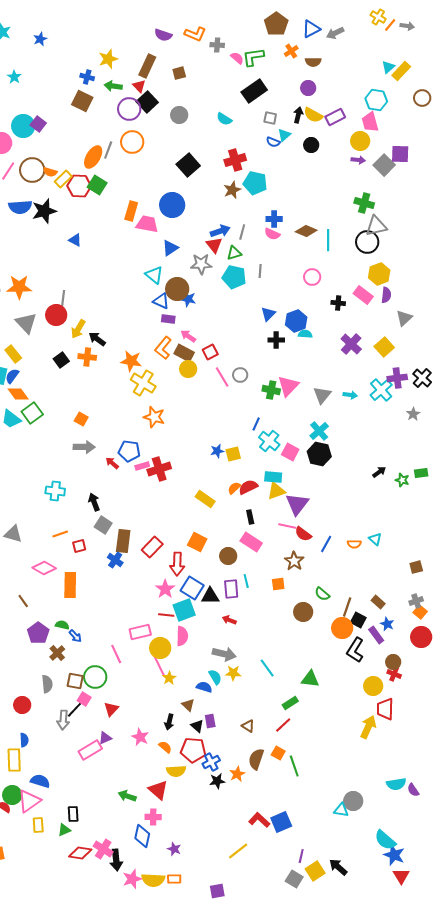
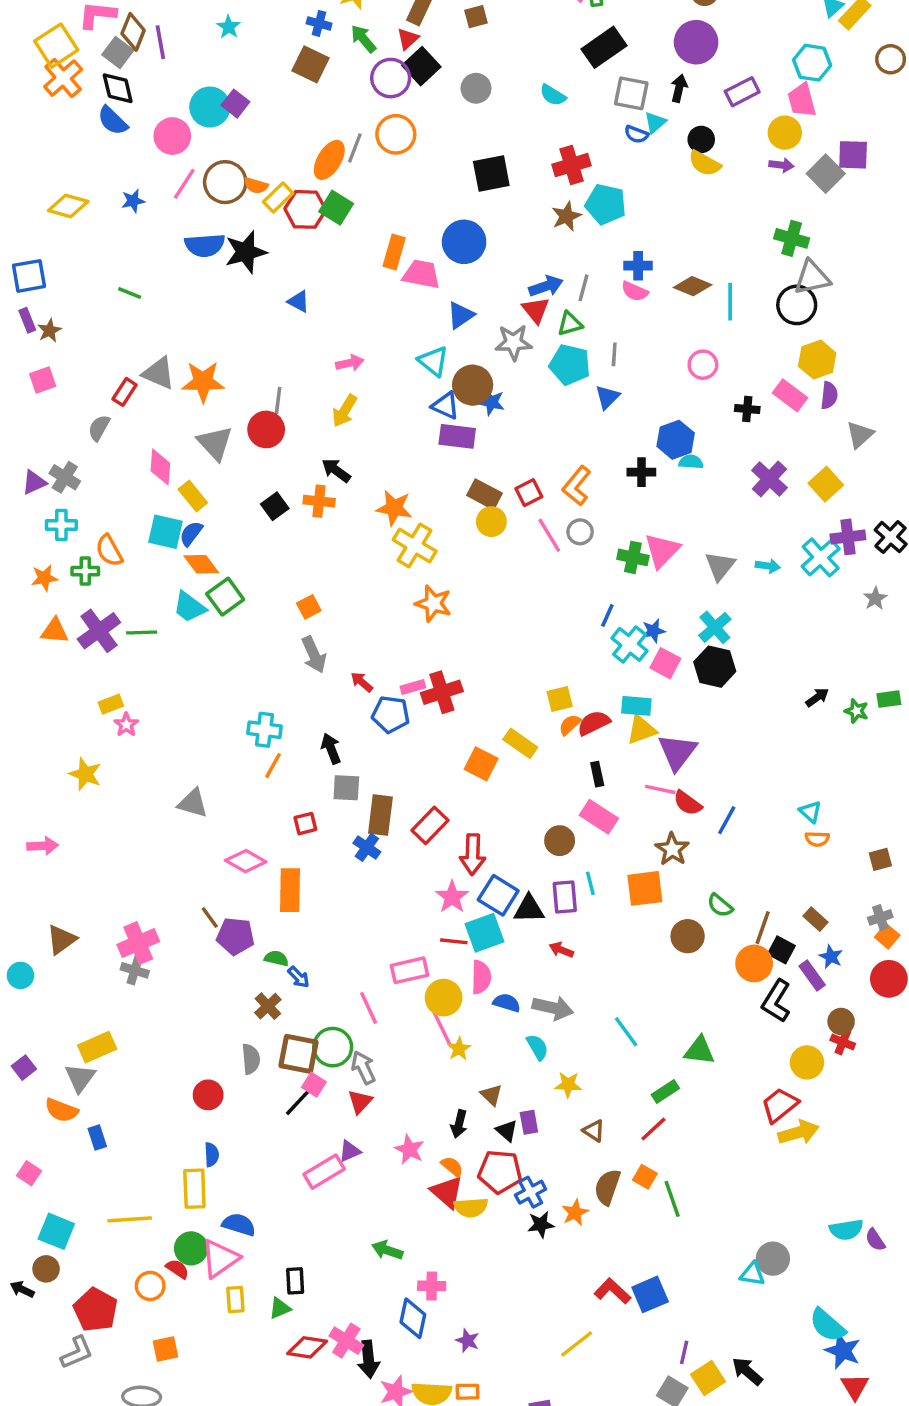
cyan star: (14, 77) -> (229, 27), moved
green arrow: (113, 86) -> (363, 39), turned 42
red triangle: (139, 86) -> (408, 39), turned 32
purple circle: (308, 88) -> (696, 42), size x1.6
yellow semicircle: (313, 115) -> (705, 163), moved
gray square: (270, 118) -> (631, 93), size x1.5
black square: (188, 165) -> (491, 174), turned 30
blue triangle: (268, 314) -> (607, 397), moved
purple rectangle: (168, 319) -> (457, 436), size x1.5
yellow arrow: (78, 329) -> (345, 411), moved
pink arrow: (188, 336) -> (350, 363), moved, turned 133
orange L-shape: (163, 348) -> (577, 486), moved
orange square: (81, 419) -> (309, 607), turned 32
gray arrow: (84, 447) -> (314, 655), turned 65
blue pentagon: (129, 451) -> (391, 714), moved
blue star: (217, 451) -> (653, 631), moved
yellow square: (233, 454) -> (560, 699), moved
gray square: (103, 525) -> (346, 788), turned -30
orange line: (60, 534) -> (273, 766), moved, turned -42
orange square: (197, 542) -> (481, 764), moved
orange semicircle: (354, 544) -> (817, 839), moved
orange square: (278, 584) -> (645, 888), size x1.6
purple pentagon: (38, 633) -> (235, 936), moved, turned -30
yellow star: (233, 673) -> (568, 1085), moved
brown square: (75, 681) -> (299, 1054), size x1.4
blue semicircle: (204, 687) -> (507, 1003), moved
red trapezoid: (385, 709) -> (780, 1105), moved, turned 50
gray arrow: (63, 720) -> (363, 1068), moved, turned 150
yellow arrow: (368, 727) -> (798, 1132), turned 50
red triangle: (158, 790) -> (447, 1192), moved

